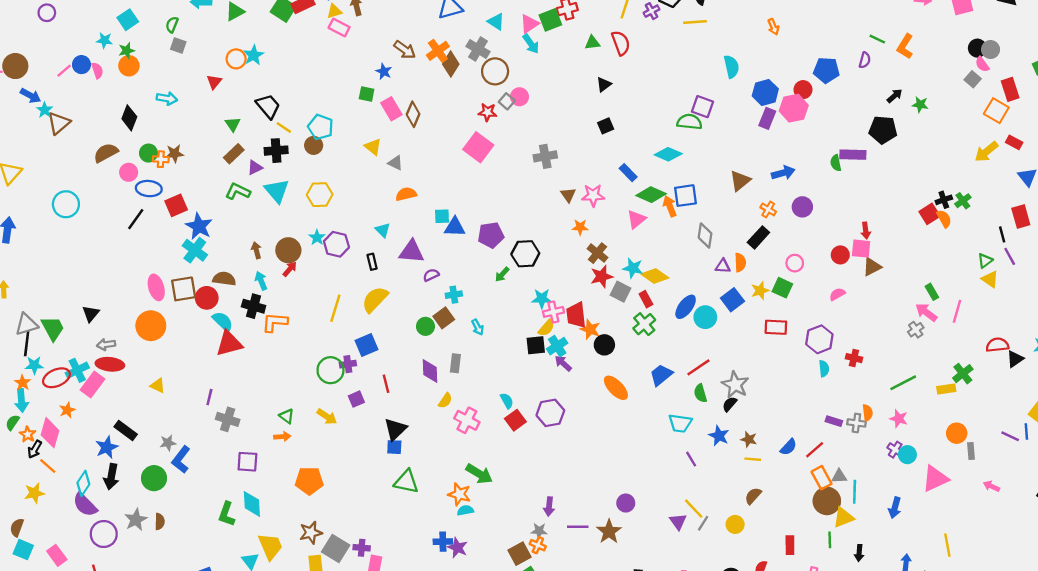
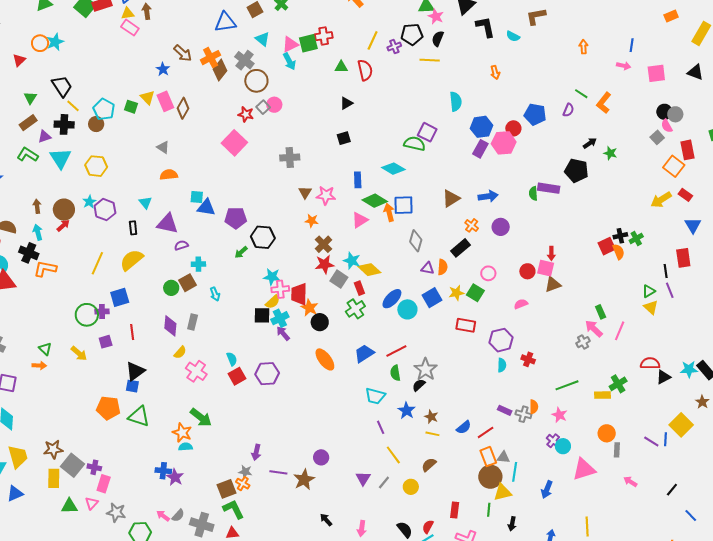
green square: (367, 94) -> (131, 107), moved
yellow triangle: (373, 147) -> (147, 97), moved
blue rectangle: (628, 173) -> (358, 180), turned 35
orange pentagon: (309, 481) -> (108, 408), moved
yellow line: (694, 509) -> (393, 455), moved

